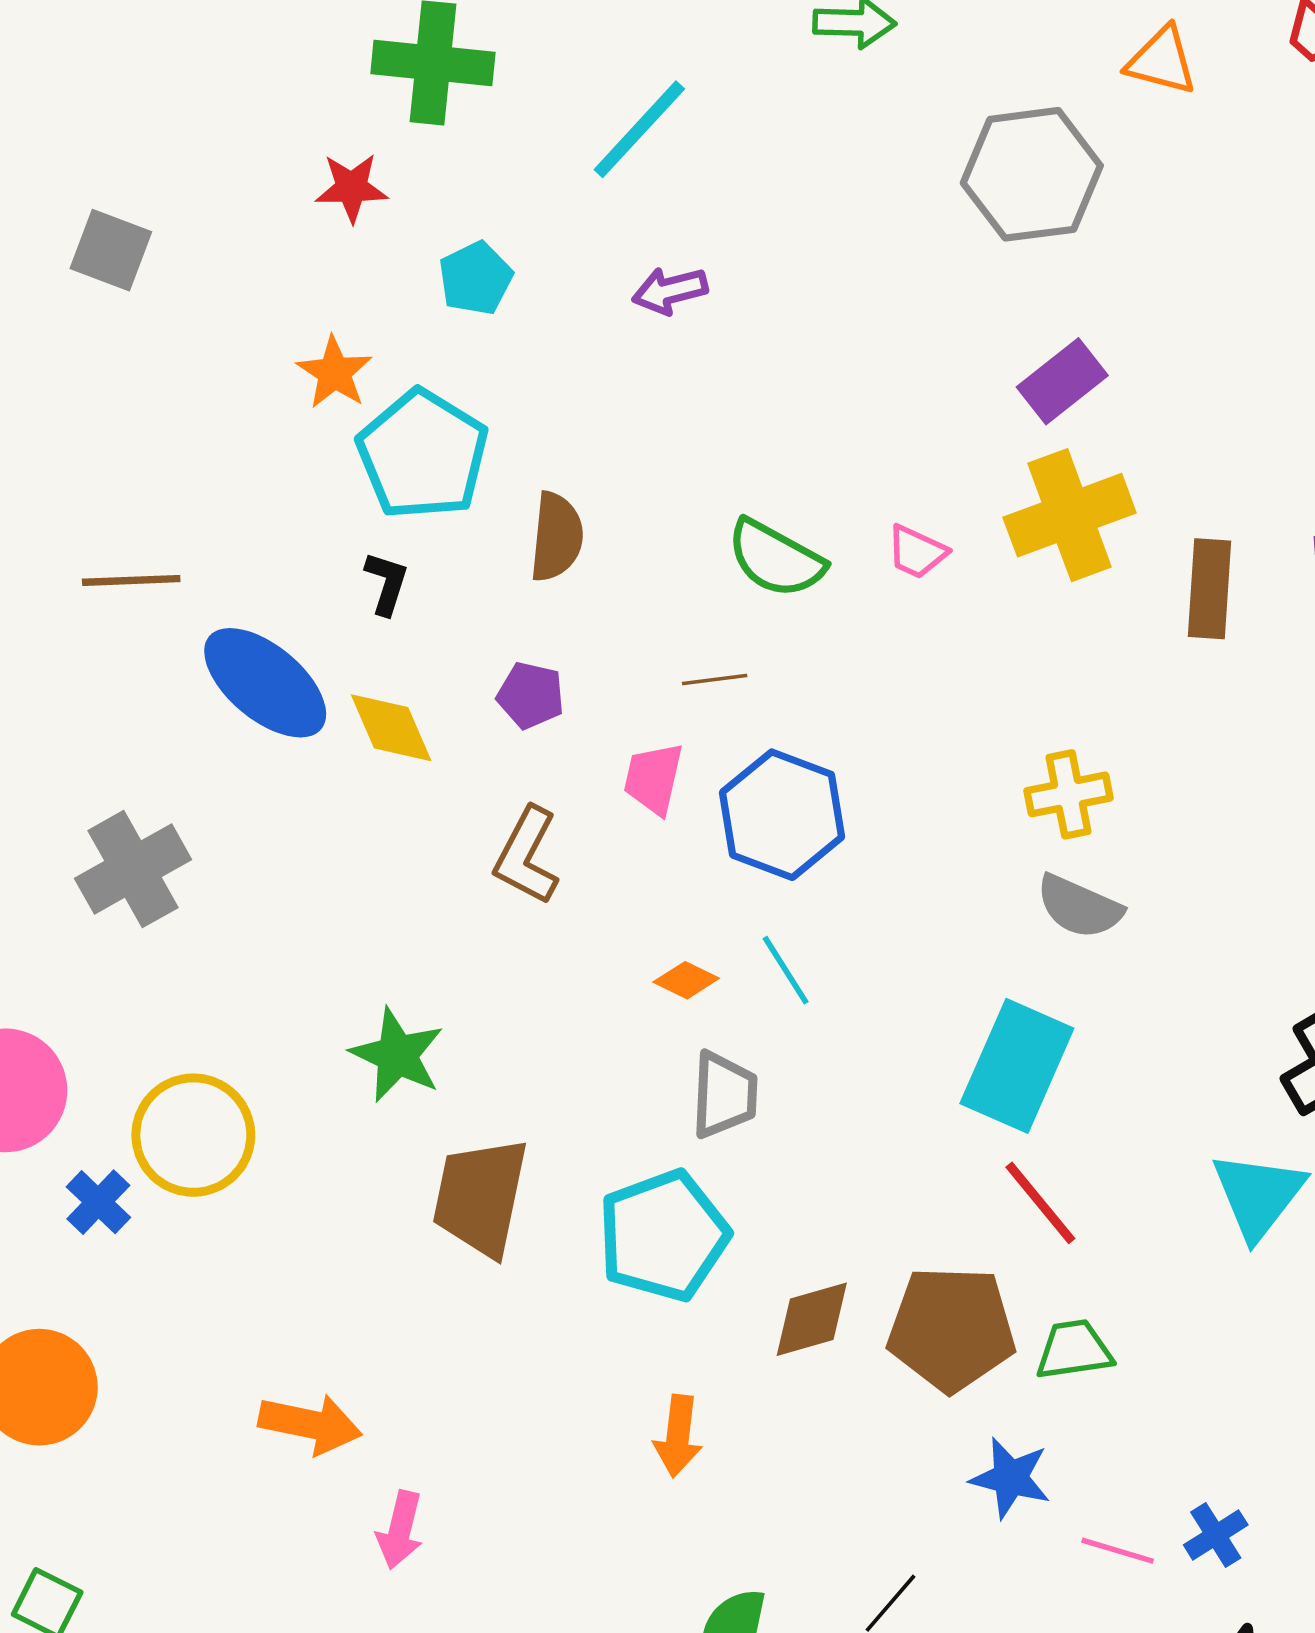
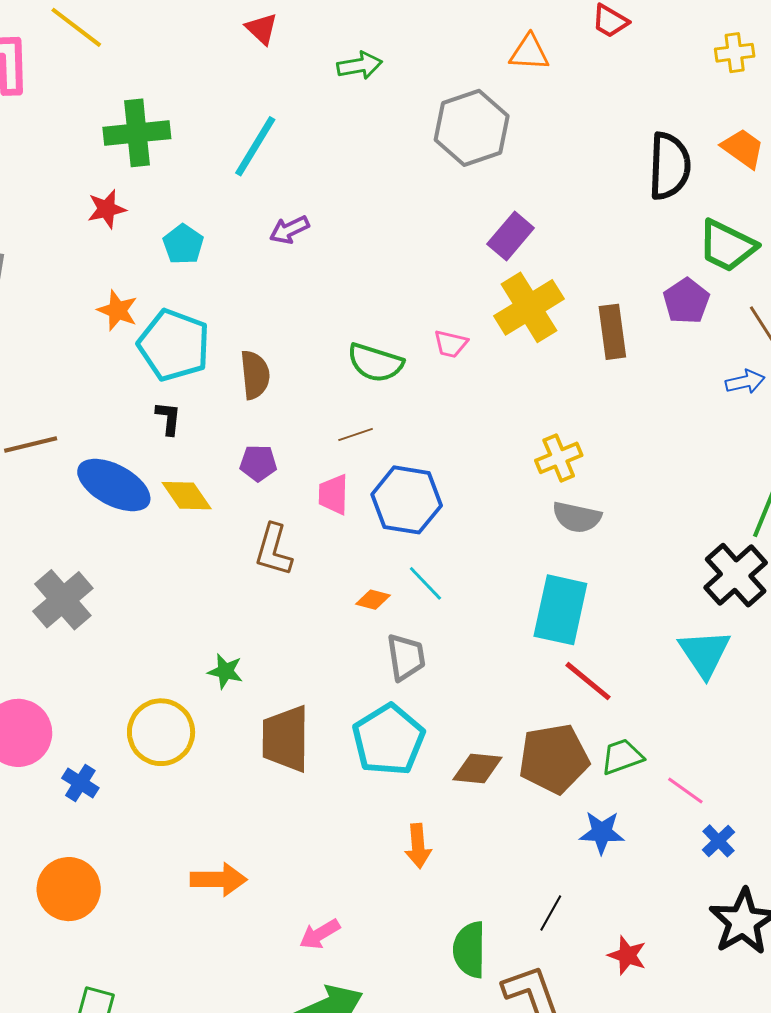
green star: (397, 1055) -> (225, 671), size x0.7
yellow circle: (193, 1135) -> (161, 732), moved
brown diamond: (812, 1319) -> (477, 769), turned 33
pink arrow: (400, 1530) -> (320, 934), moved, turned 57
pink line: (1118, 1551) -> (685, 790), moved, turned 30

